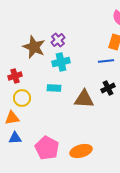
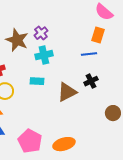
brown triangle: (84, 99) -> (67, 92), turned -30

